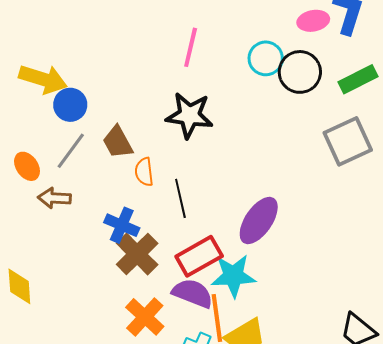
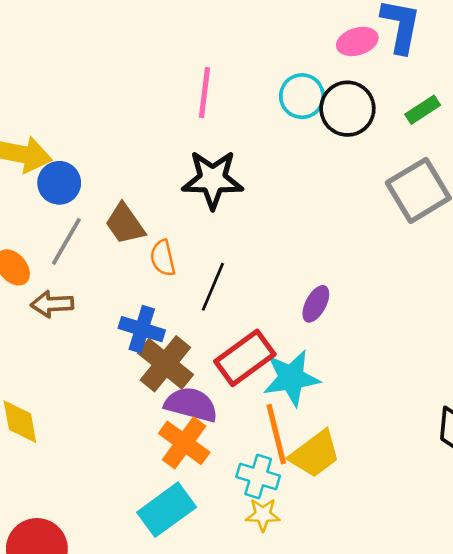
green rectangle: (358, 79) -> (423, 110), size x0.7
black line: (180, 198) -> (213, 287), turned 42
purple ellipse: (259, 220) -> (316, 304), size x0.6
purple semicircle: (193, 293) -> (191, 405), moved

